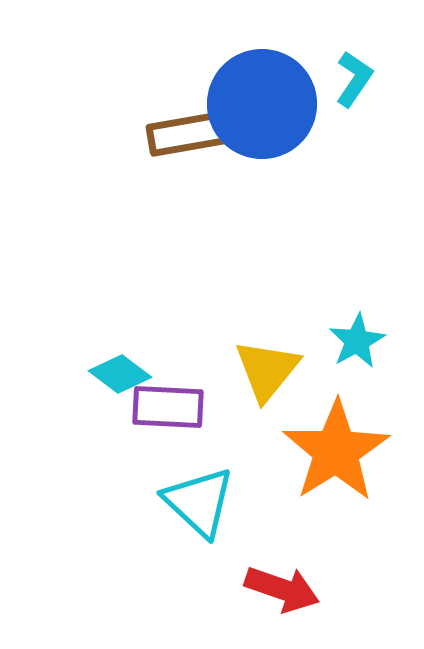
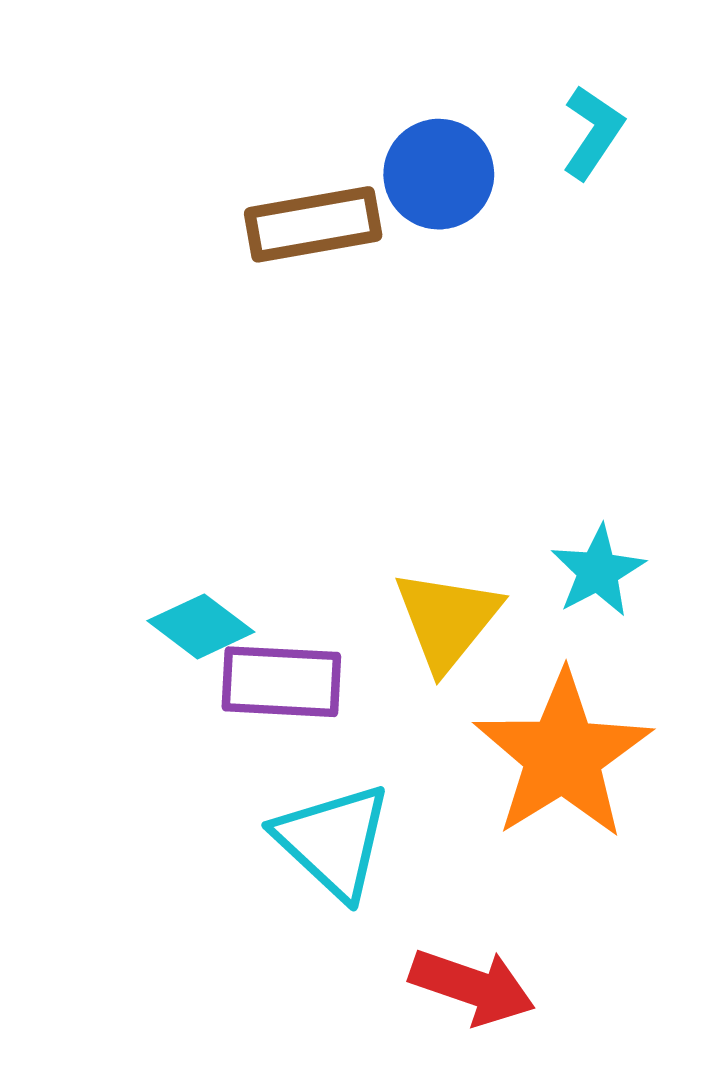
blue circle: (262, 104) -> (439, 174), size x0.6

